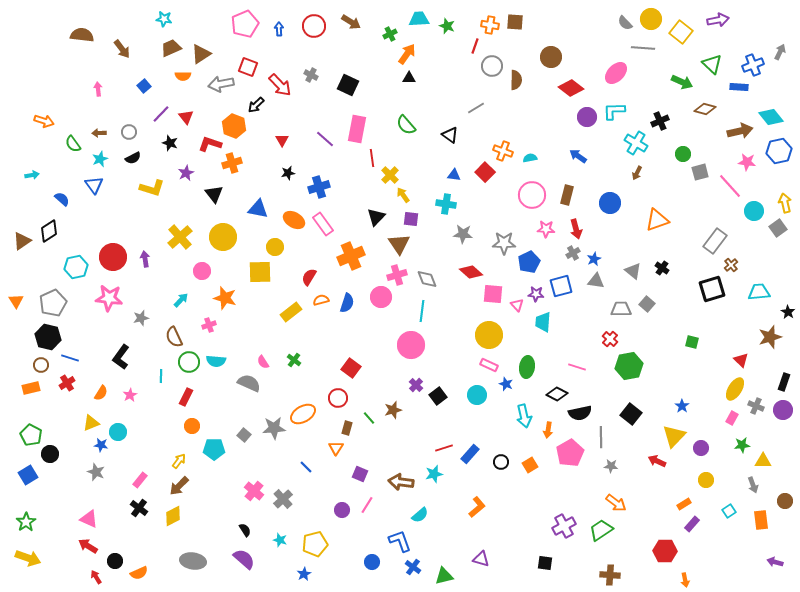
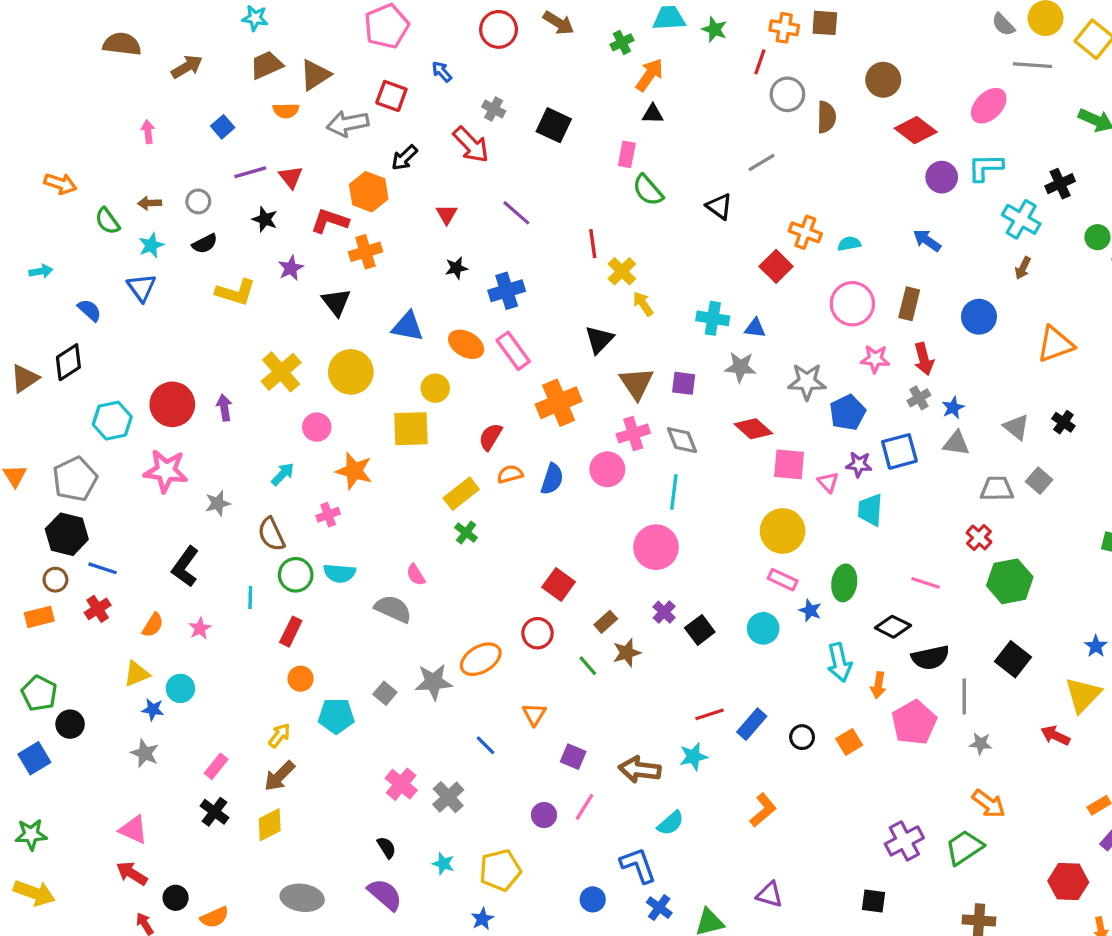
blue arrow: (279, 29) -> (442, 72), moved, turned -40
brown arrow: (122, 49) -> (187, 67), turned -84
red arrow: (280, 85) -> (471, 145), moved
purple line: (161, 114) -> (250, 172), turned 30
pink rectangle: (357, 129) -> (627, 154), moved, size x0.6
blue triangle: (454, 175) -> (755, 328), moved
purple square: (411, 219) -> (684, 383), moved
green cross: (294, 360) -> (466, 533), moved
brown rectangle: (347, 428) -> (606, 622), moved, turned 32
green star: (26, 522) -> (31, 834), turned 30

